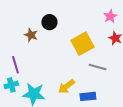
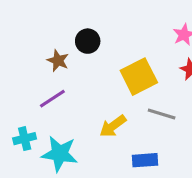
purple line: (15, 65) -> (52, 99), moved, turned 72
yellow arrow: (66, 86) -> (113, 126), moved

